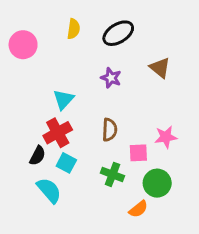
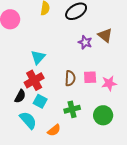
purple star: (111, 78) -> (85, 42), moved
pink square: (138, 153) -> (90, 77), moved
green cross: (112, 174) -> (72, 109), turned -35
orange semicircle: (138, 209) -> (54, 130), moved

